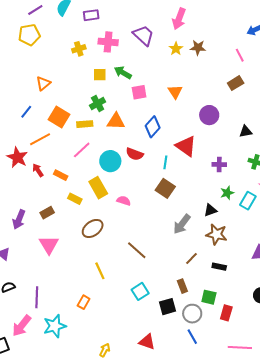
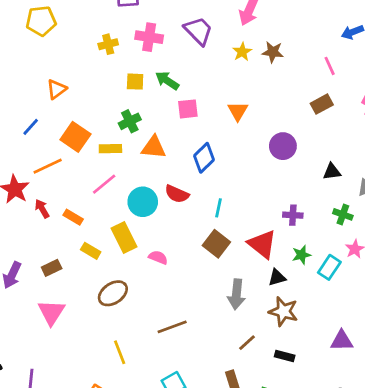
red triangle: (186, 146) -> (262, 244), moved
gray arrow: (182, 224) -> (236, 294), turned -35
brown line: (137, 250) -> (172, 327), turned -65

